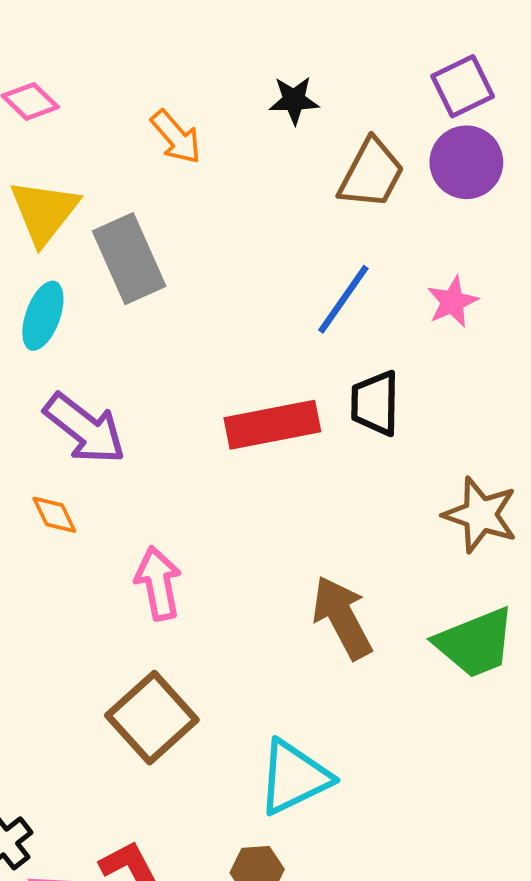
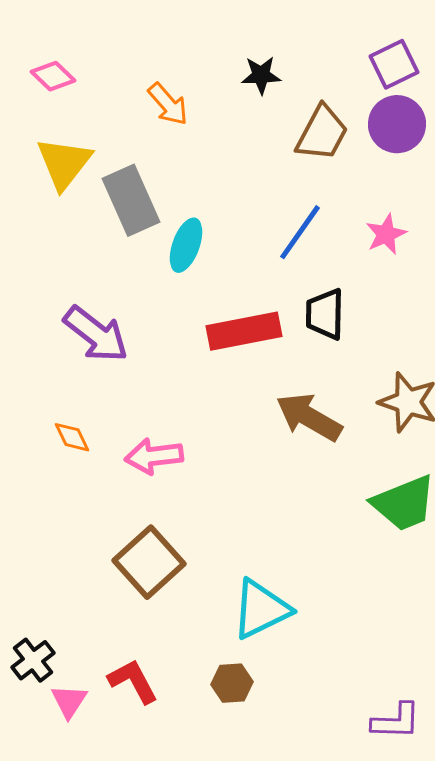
cyan ellipse: (43, 316) -> (186, 245), moved
orange diamond: (54, 515) -> (72, 437), moved
pink arrow: (158, 583) -> (154, 456), turned -86
brown arrow: (342, 617) -> (309, 417), moved, turned -32

